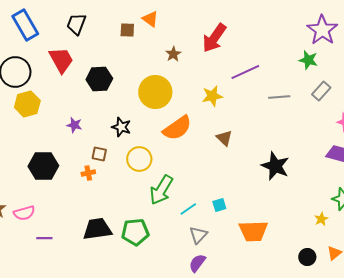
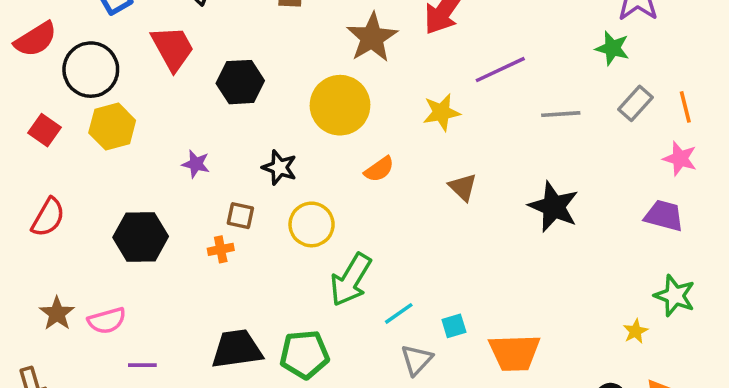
brown star: (173, 54) -> (372, 38), size x1.8
orange semicircle: (177, 128) -> (379, 169), size x0.6
black star: (275, 166) -> (554, 207), moved
cyan square: (219, 205) -> (454, 326), moved

